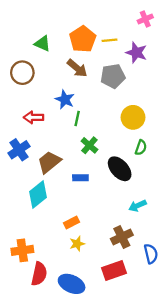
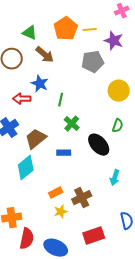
brown arrow: (77, 68) -> (45, 55), moved
blue star: (65, 99) -> (40, 84), moved
yellow circle: (133, 117) -> (119, 91), moved
cyan arrow: (137, 206) -> (115, 178), turned -49
brown cross: (122, 237) -> (82, 198), moved

